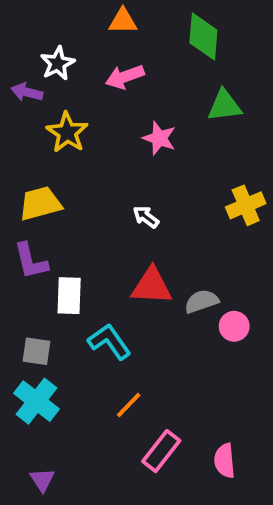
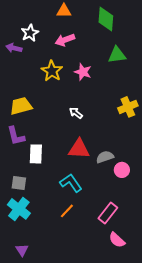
yellow star: (67, 132) -> (52, 71), moved
cyan L-shape: (109, 342) -> (71, 183), moved
pink rectangle: (161, 451) -> (108, 213), moved
pink semicircle: (225, 461) -> (117, 240), turned -42

